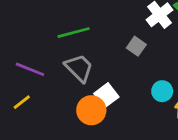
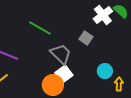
green line: (74, 33) -> (40, 28), turned 45
gray trapezoid: (79, 68) -> (61, 54), moved

